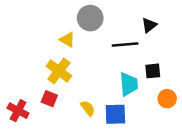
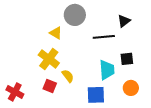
red square: (49, 99) -> (50, 86), moved
orange circle: (167, 99) -> (131, 88), moved
yellow semicircle: (88, 108) -> (68, 76), moved

